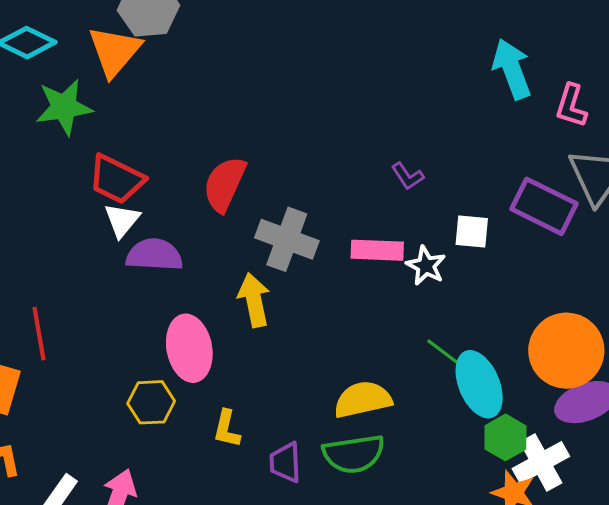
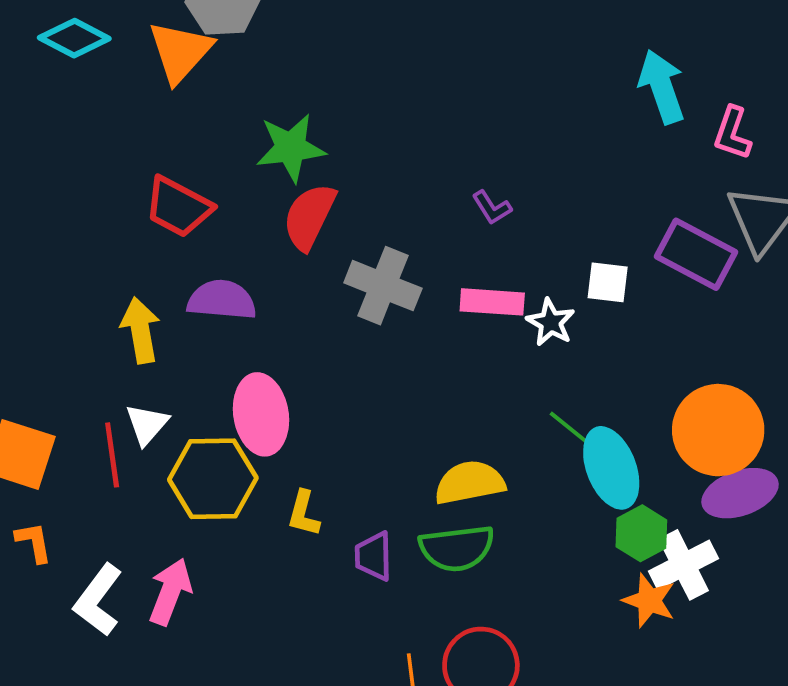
green star: (64, 107) -> (291, 148), moved
purple L-shape: (408, 176) -> (492, 208), moved
white triangle: (122, 220) -> (147, 424), moved
yellow arrow: (254, 300) -> (140, 330), moved
red line: (39, 334) -> (112, 455), moved
yellow hexagon: (151, 402) -> (213, 479), size x1.5

